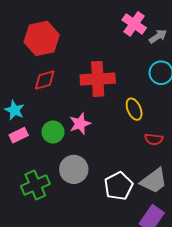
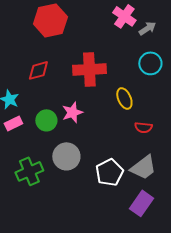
red hexagon: (42, 38) -> (50, 20), moved

